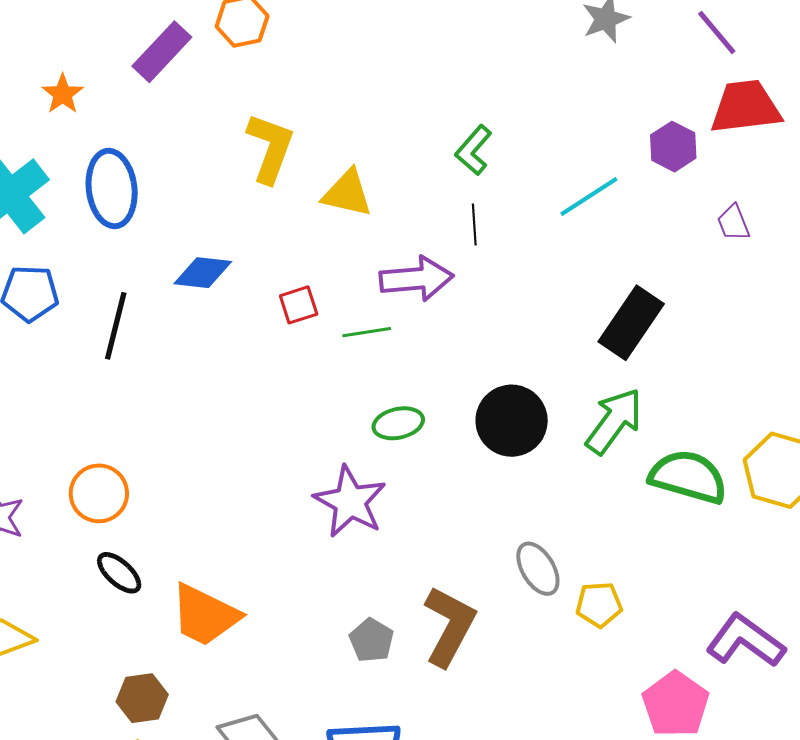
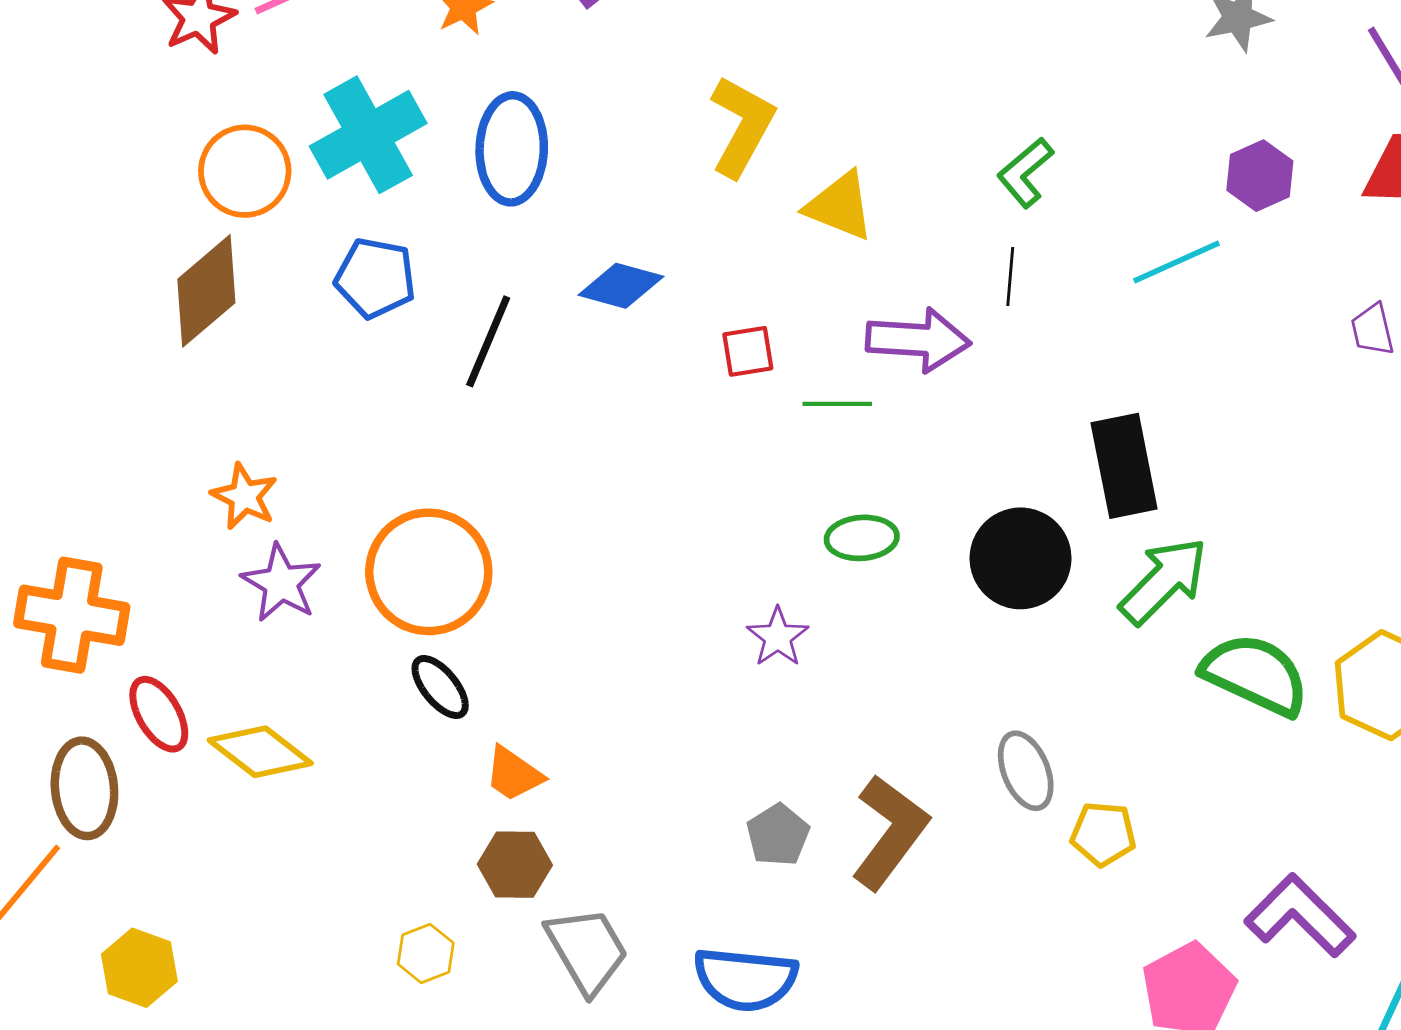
purple hexagon: (673, 147) -> (1260, 176), moved
black rectangle: (631, 323) -> (1124, 466), moved, turned -54
orange circle: (99, 493) -> (429, 572), size x1.5
purple star: (350, 502) -> (778, 637), size x0.6
orange trapezoid: (205, 615) -> (514, 774), moved, size x0.6
brown hexagon: (142, 698) -> (515, 865), moved

